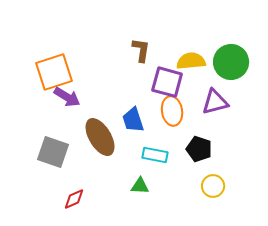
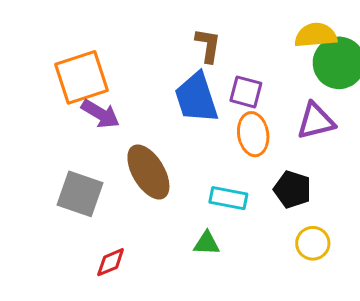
yellow semicircle: (191, 61) -> (316, 35), moved
purple square: (167, 82) -> (246, 92), size x0.7
blue trapezoid: (133, 120) -> (196, 98), moved, size x1.4

